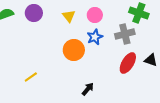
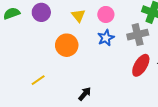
orange circle: (74, 50) -> (67, 45), moved
black arrow: (88, 89) -> (85, 94), moved

